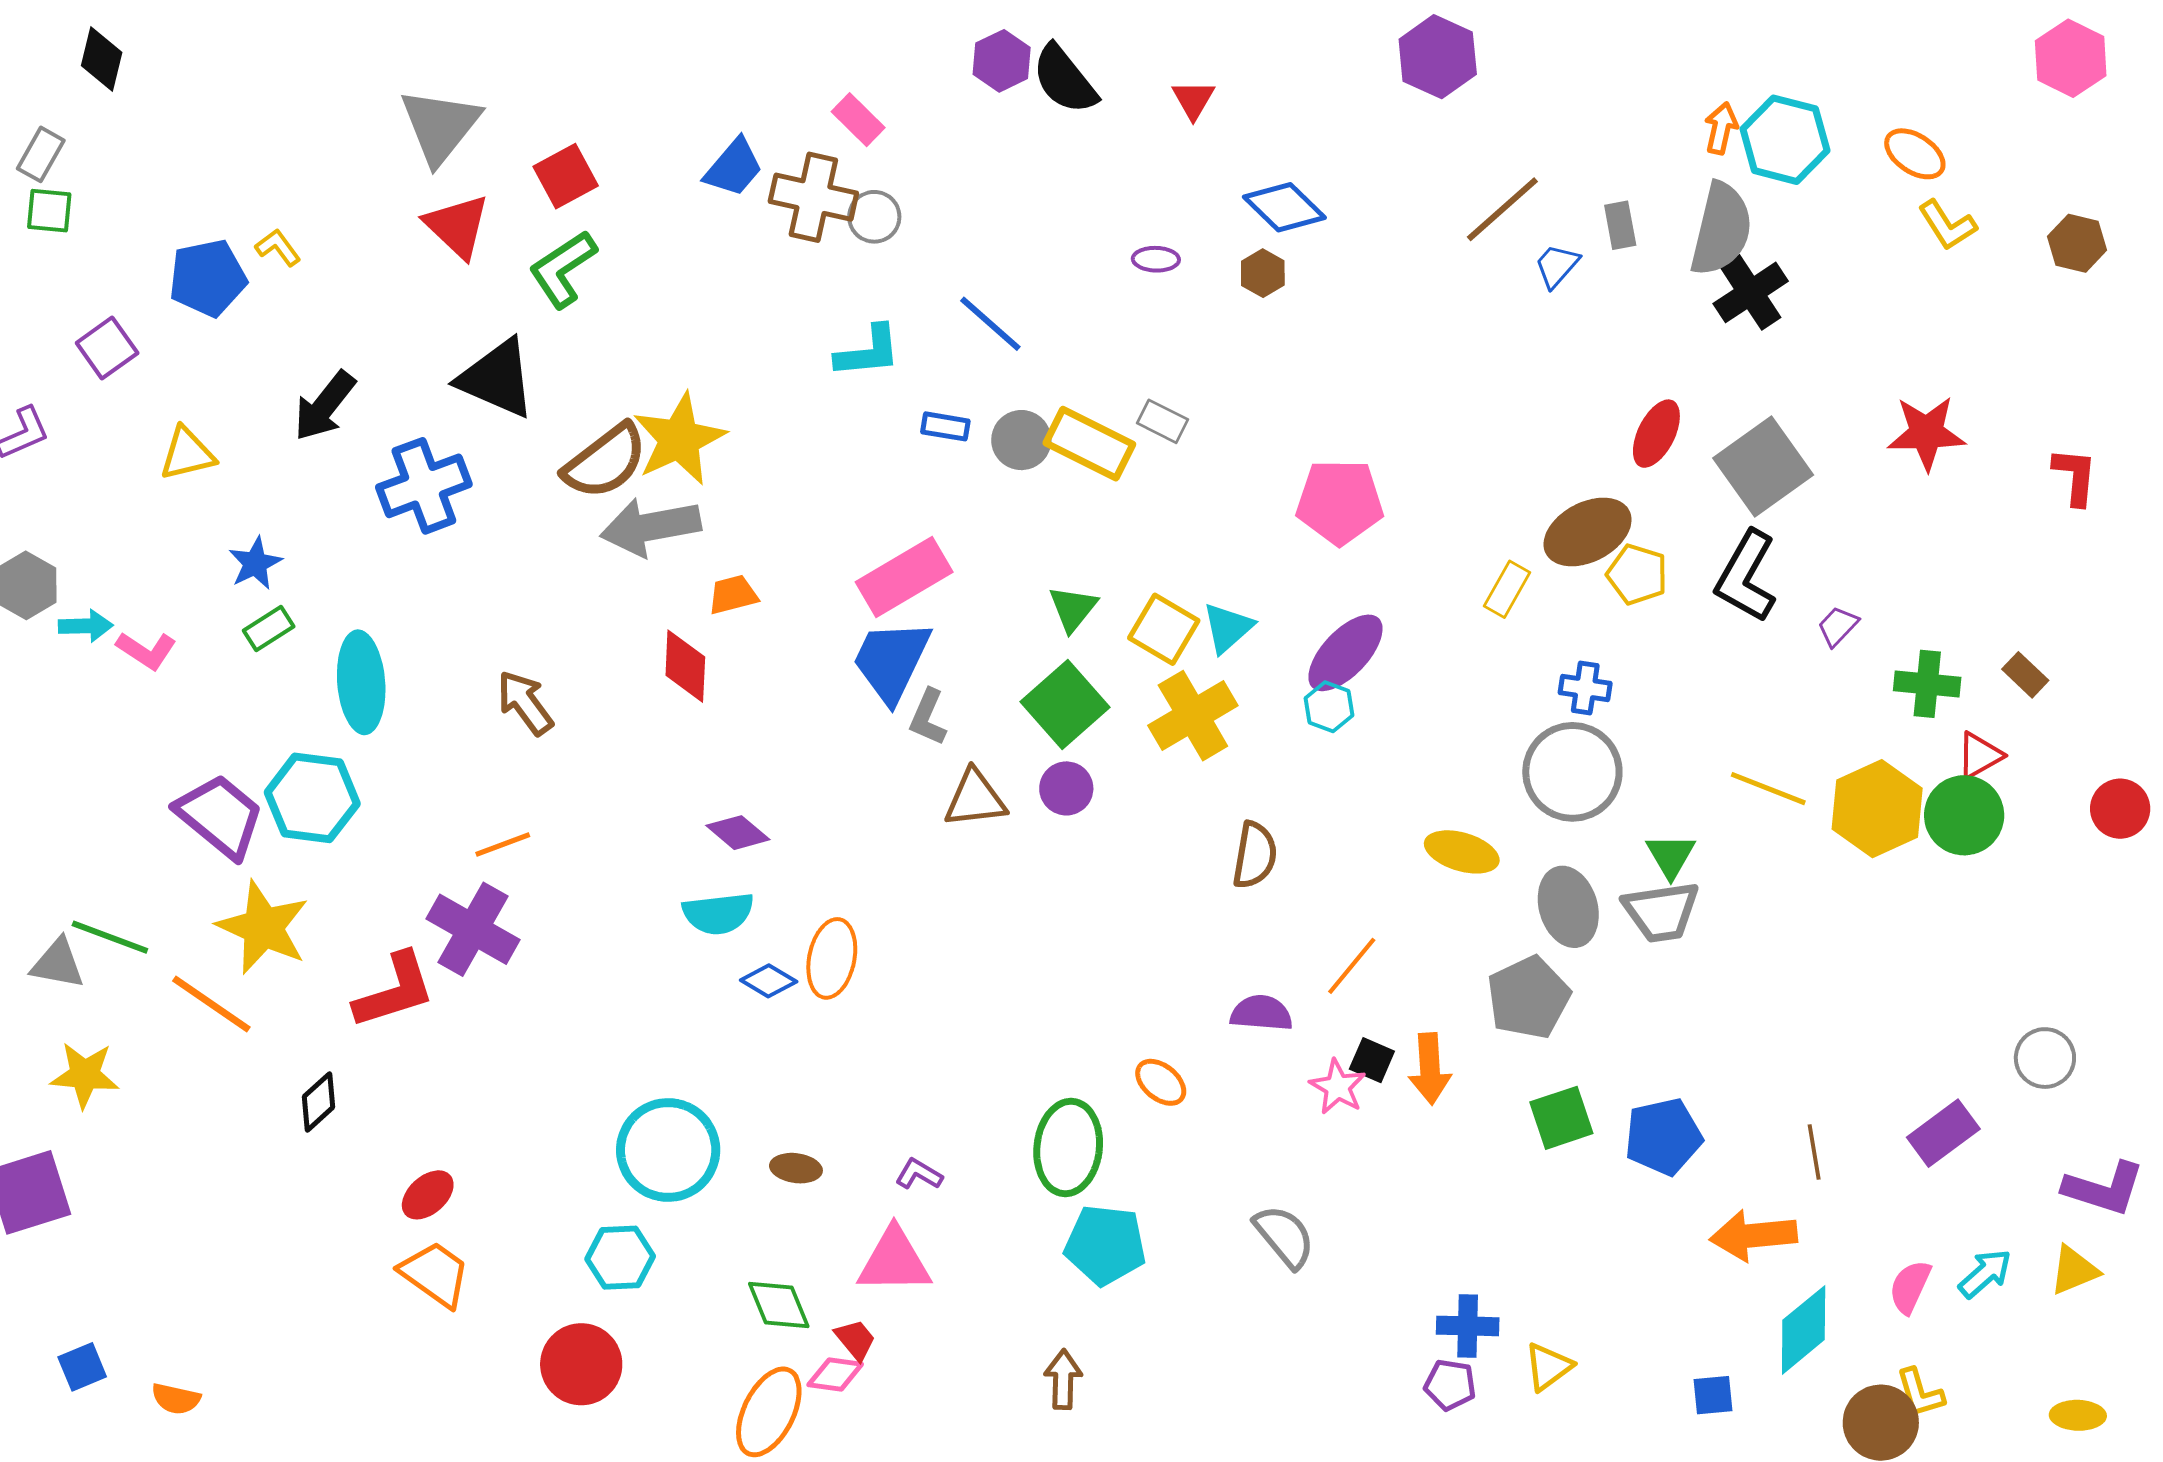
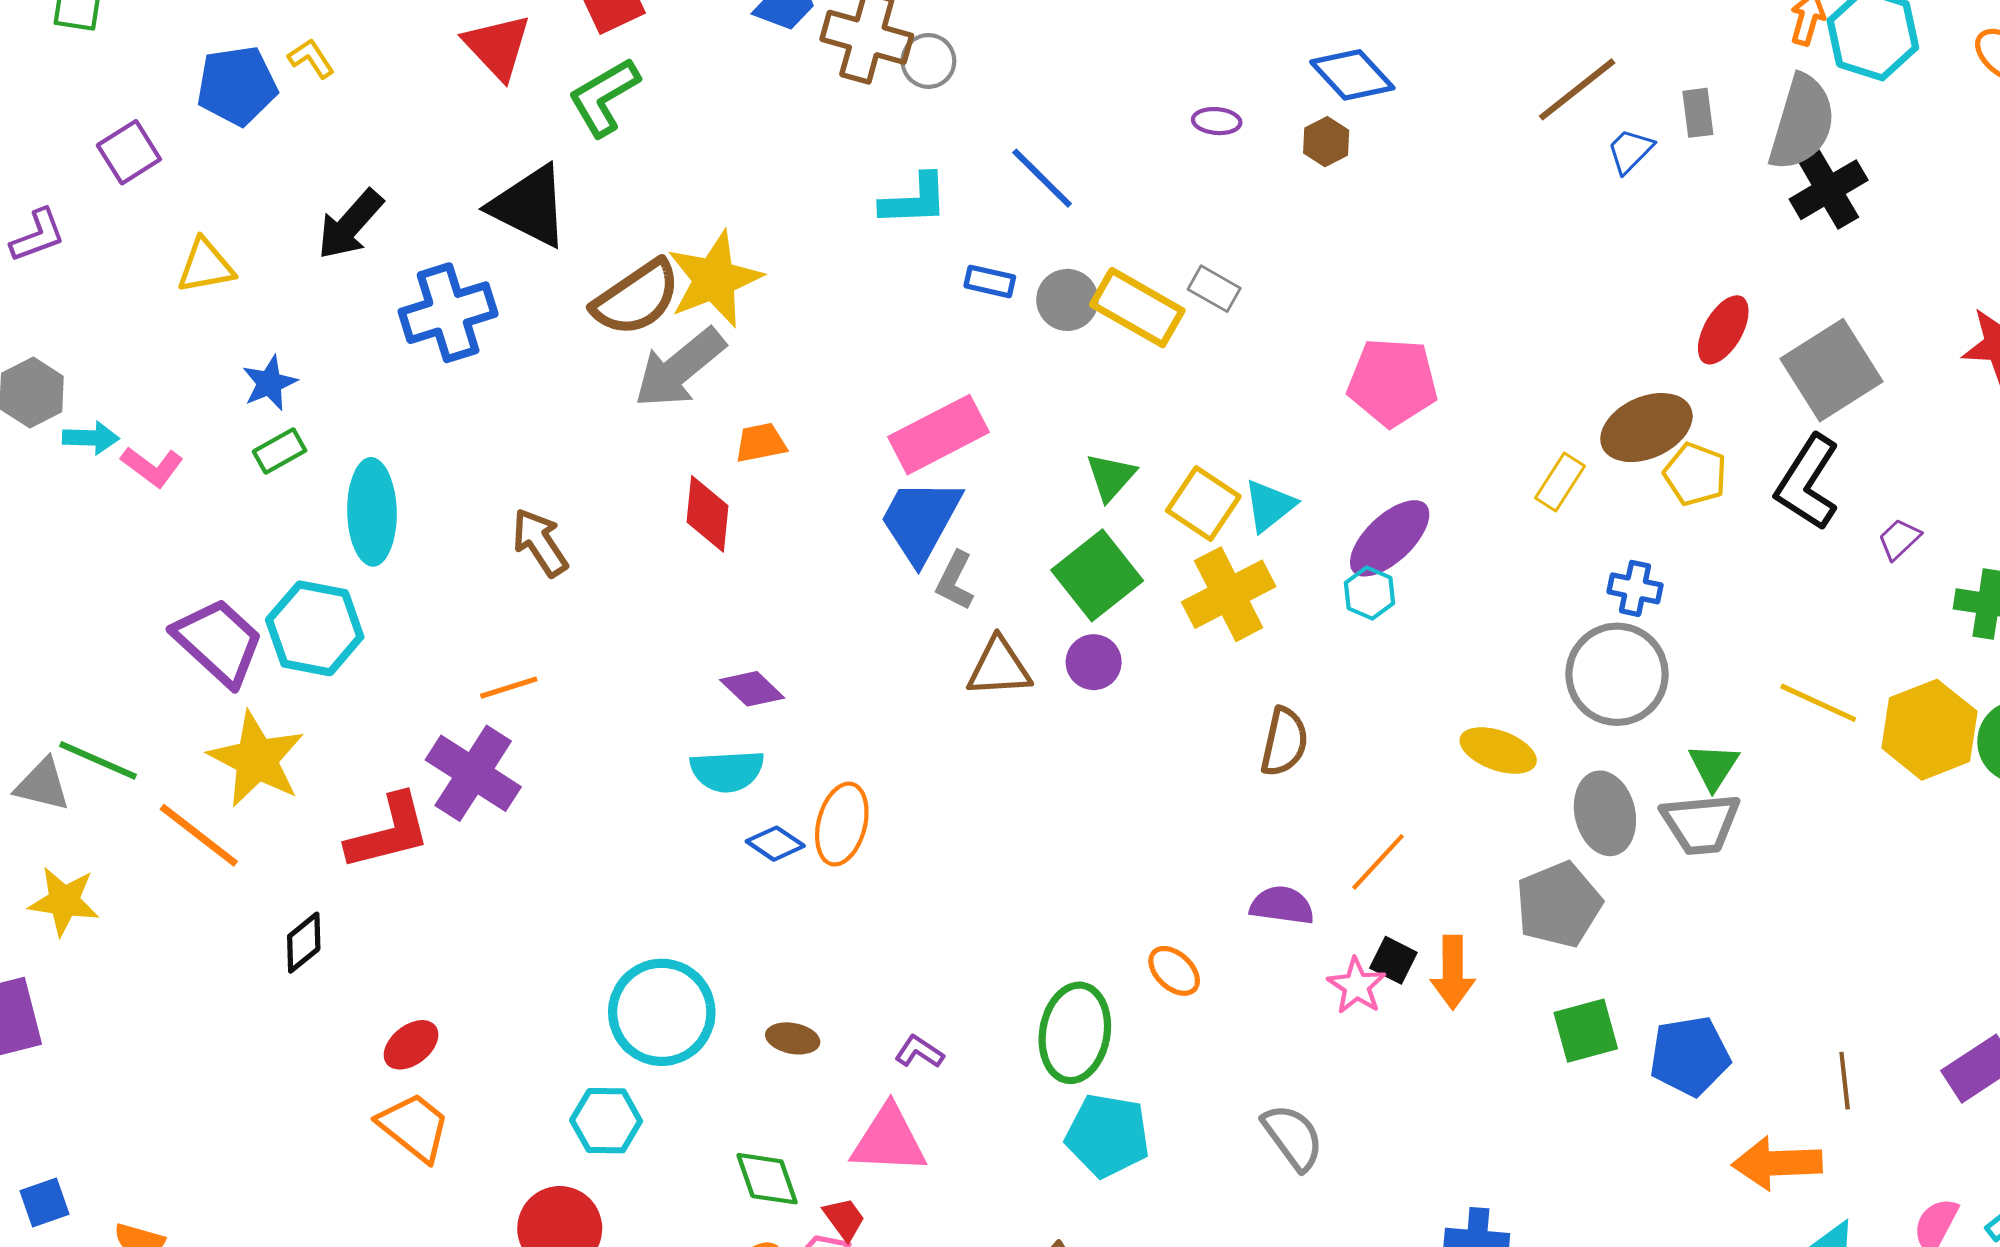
gray arrow: (651, 527) -> (680, 368), turned -32

